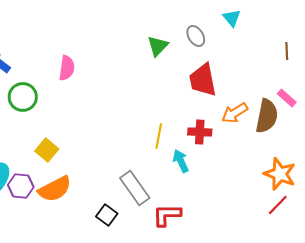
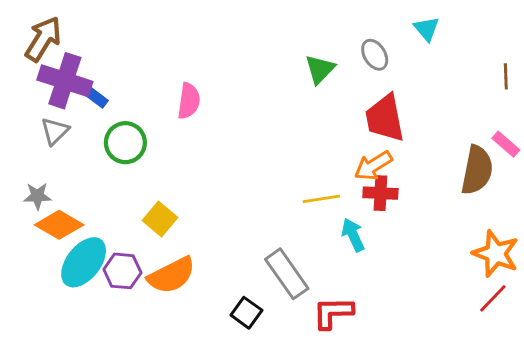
orange arrow: (235, 113) -> (373, 166), moved
yellow line: (159, 136) -> (321, 199), turned 70

